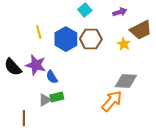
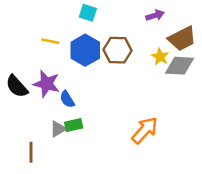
cyan square: (85, 10) -> (88, 13), moved, turned -32
yellow line: (39, 32) -> (50, 41), turned -64
gray diamond: (126, 81) -> (180, 66), moved

